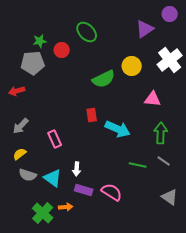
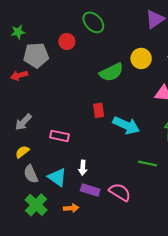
green star: (40, 41) -> (18, 32), moved
red arrow: (17, 91) -> (19, 75), moved
pink rectangle: (55, 139) -> (59, 136), turned -54
gray semicircle: (28, 175) -> (31, 174), turned 48
green cross: (43, 213) -> (36, 205), moved

